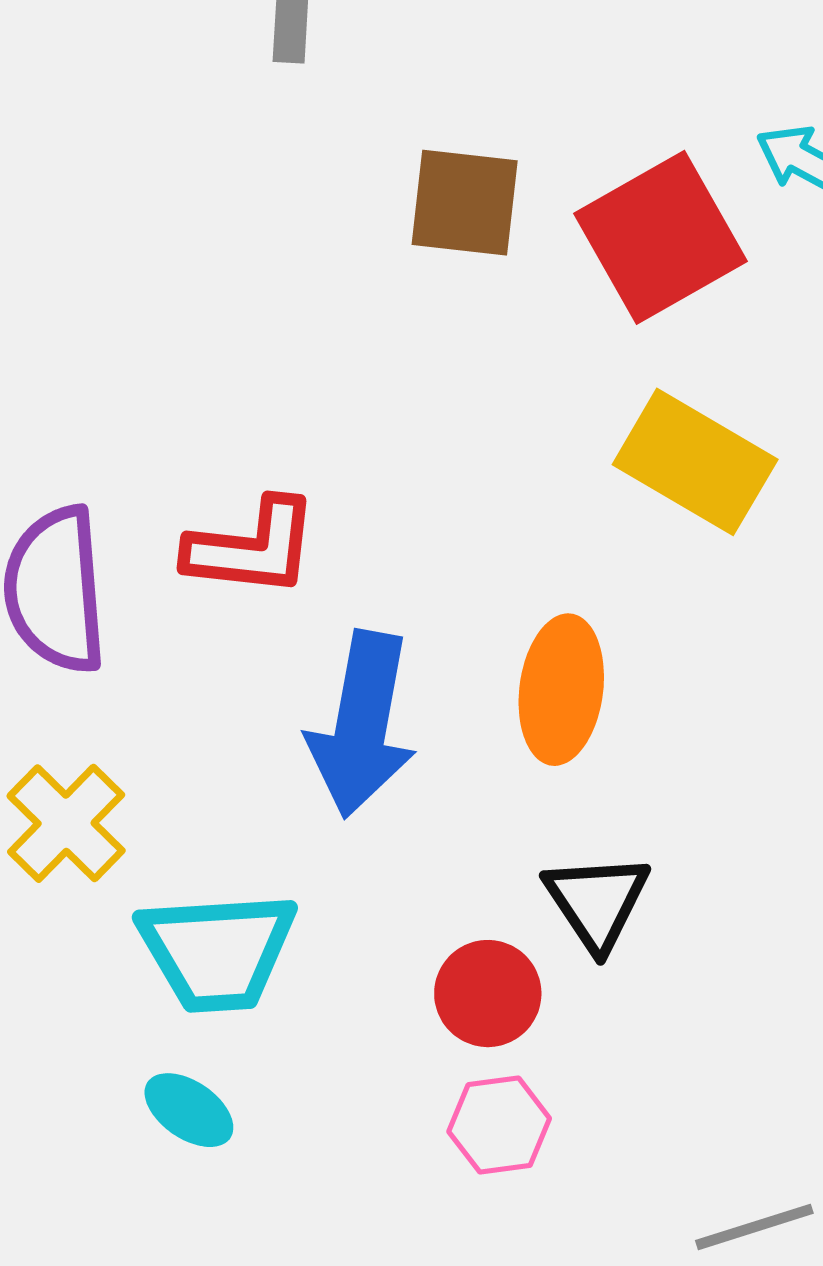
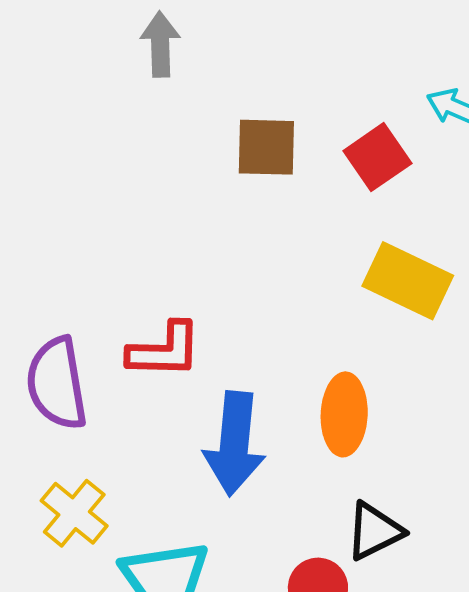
red square: (660, 237) -> (377, 157), size x0.7
black triangle: (597, 902) -> (374, 531), turned 42

